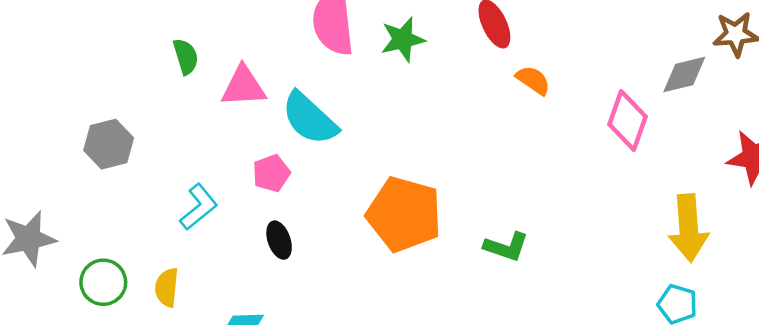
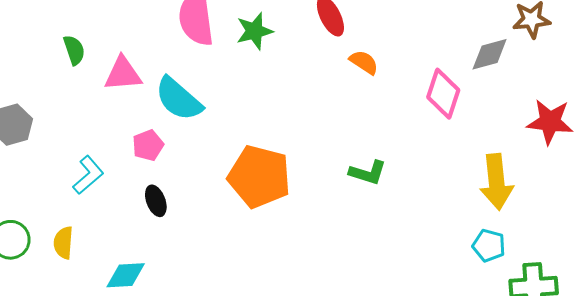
green L-shape: (506, 247) -> (368, 173), moved

